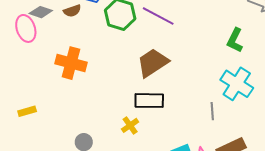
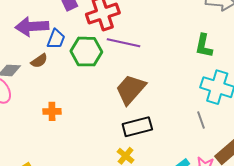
orange cross: (71, 63) -> (52, 111), size x0.6

